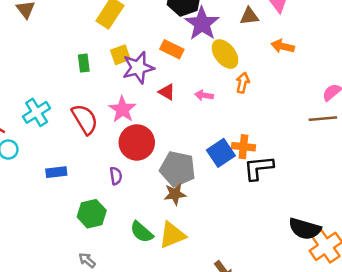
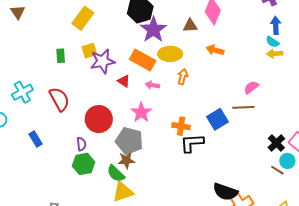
orange rectangle: (172, 49) -> (143, 60), moved, size x1.4
yellow ellipse: (225, 54) -> (170, 54), turned -55
pink star: (122, 109) -> (141, 112), moved
blue square: (221, 153) -> (217, 119), moved
blue rectangle: (56, 172) -> (36, 139), turned 63
green hexagon: (92, 214) -> (84, 164), moved
green semicircle: (142, 232) -> (116, 174), moved

